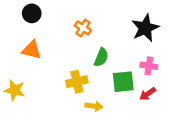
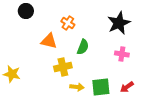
orange triangle: (32, 50) -> (49, 41), moved
green square: (123, 82) -> (101, 87), moved
red arrow: (148, 94) -> (127, 87), moved

